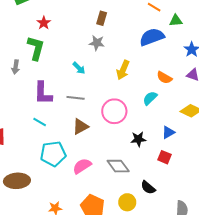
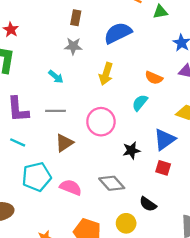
blue semicircle: (152, 37) -> (118, 33), moved
blue triangle: (168, 132) -> (165, 139), size x1.5
pink semicircle: (82, 166) -> (71, 187), turned 60

